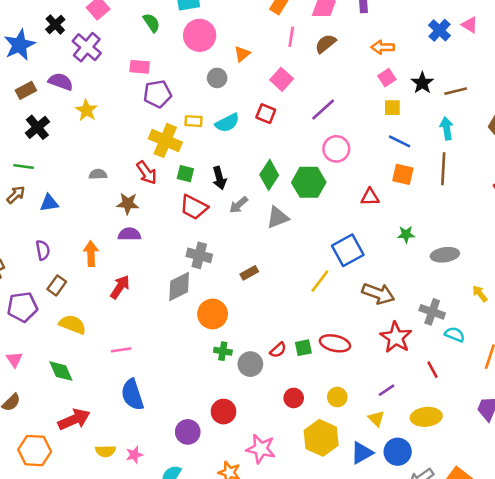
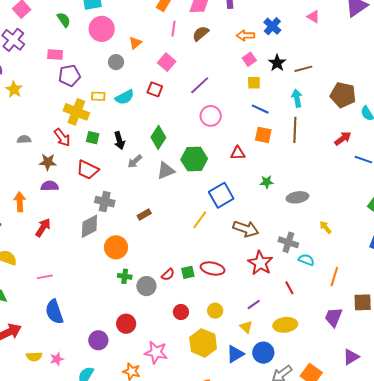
blue cross: (439, 30) -> (272, 26), moved
green hexagon: (309, 182) -> (194, 159), moved
red trapezoid: (194, 207) -> (88, 170), moved

